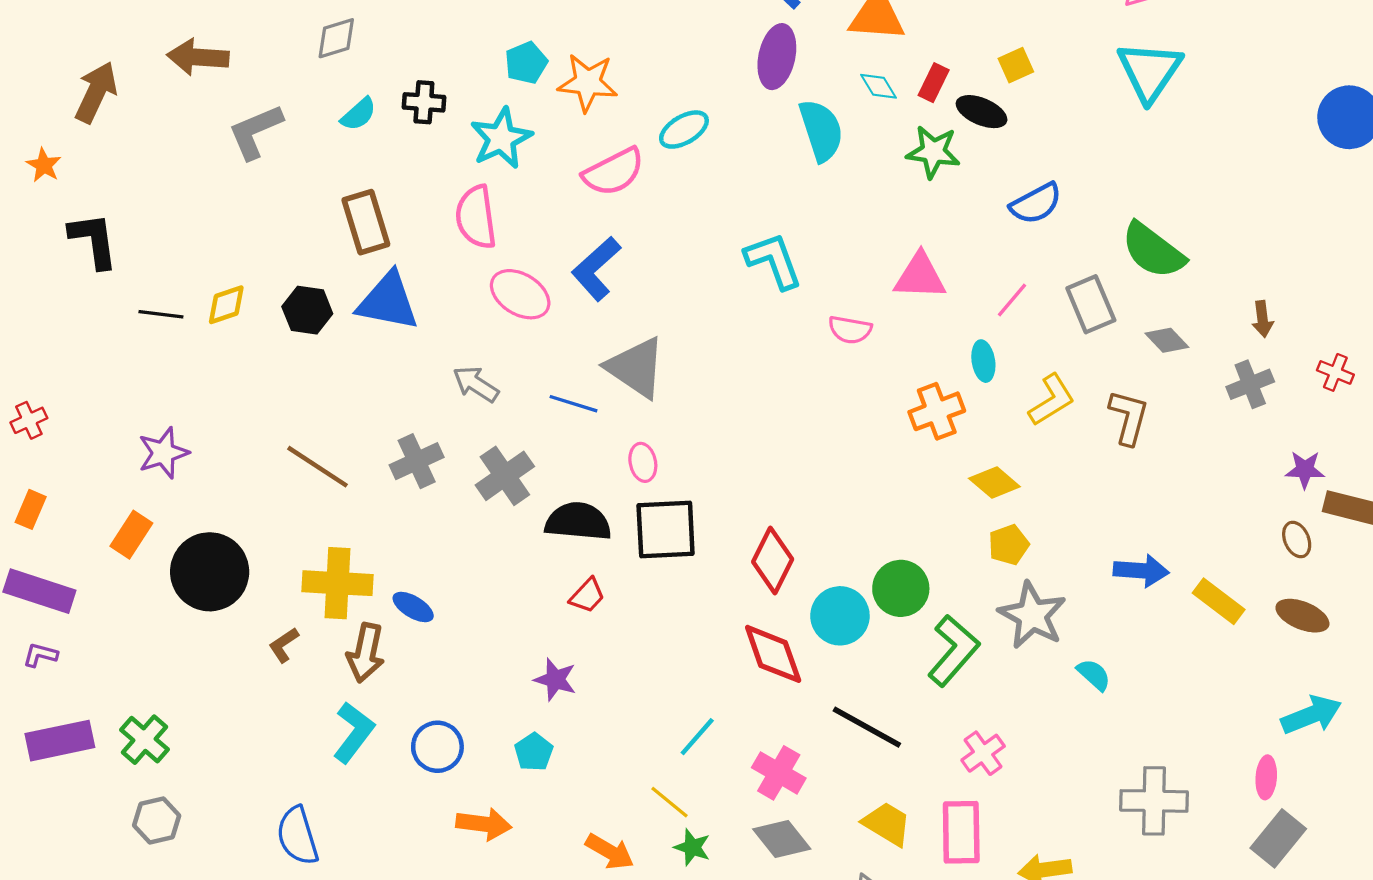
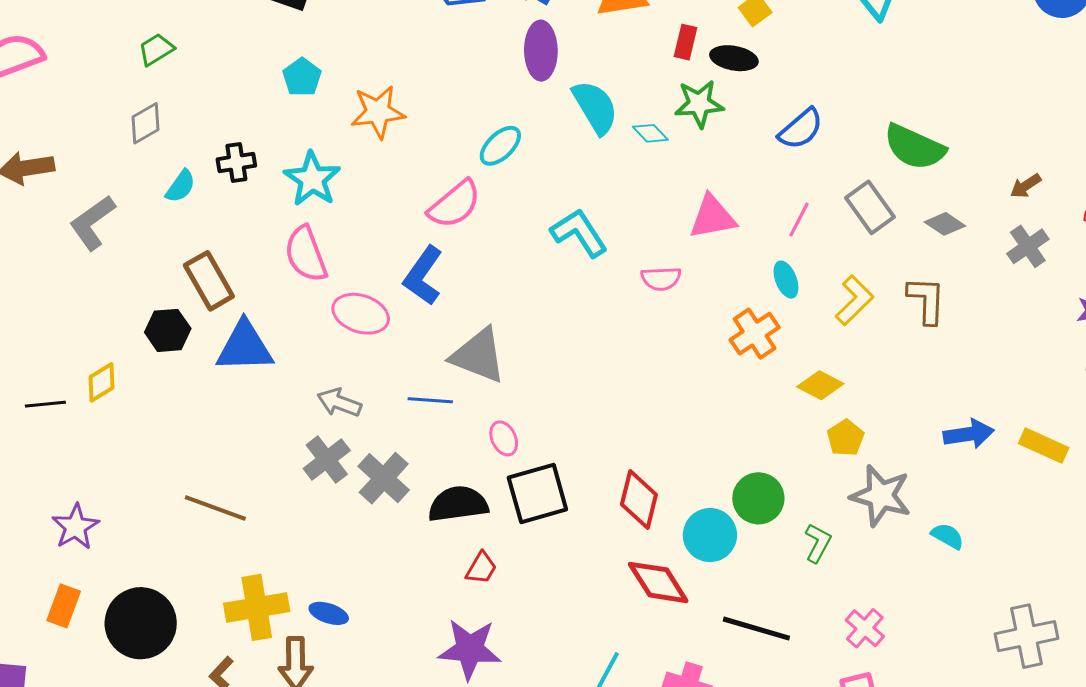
cyan pentagon: (526, 63) -> (302, 77), moved
cyan diamond: (879, 86) -> (650, 133), moved
cyan ellipse: (684, 130) -> (500, 146), moved
pink semicircle: (614, 172) -> (455, 204), moved
black hexagon: (307, 310) -> (168, 330), moved
brown arrow: (1262, 319) -> (1026, 186), turned 76
gray cross: (417, 461) -> (327, 460), moved
green L-shape: (953, 651) -> (818, 543), size x0.6
purple star: (555, 680) -> (470, 649), size x1.6

